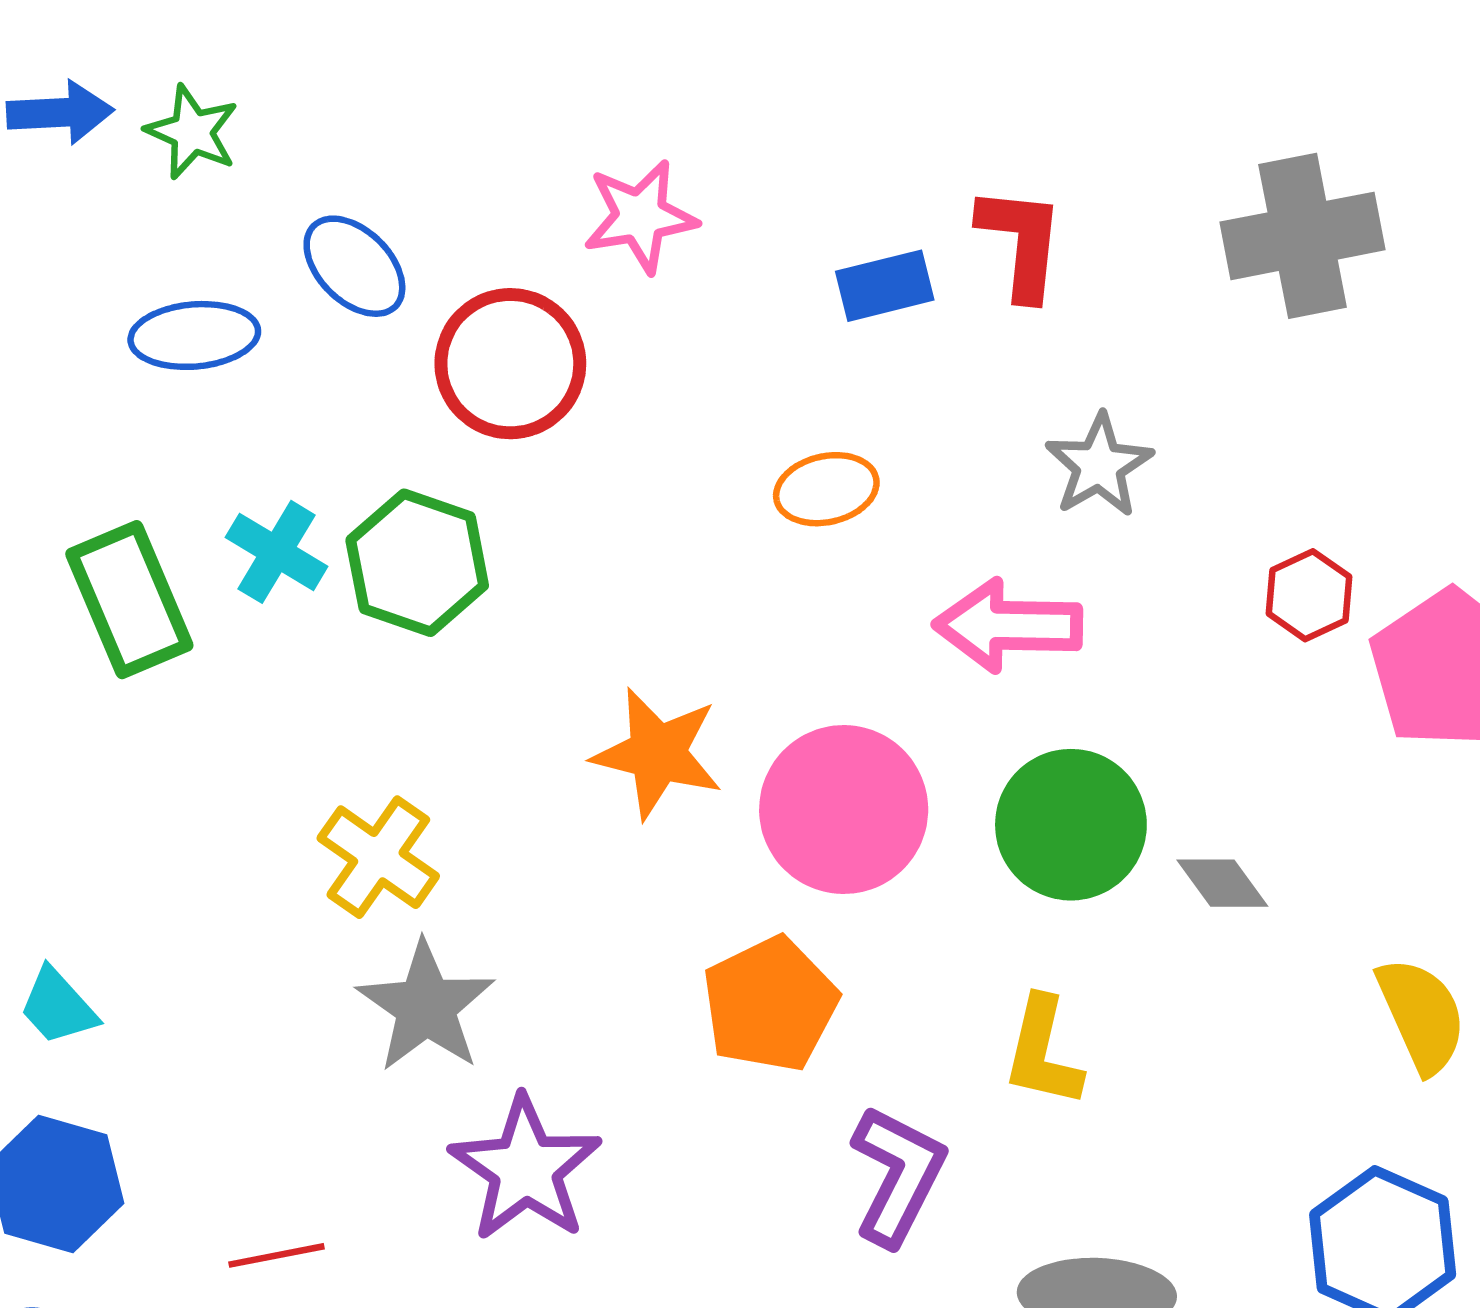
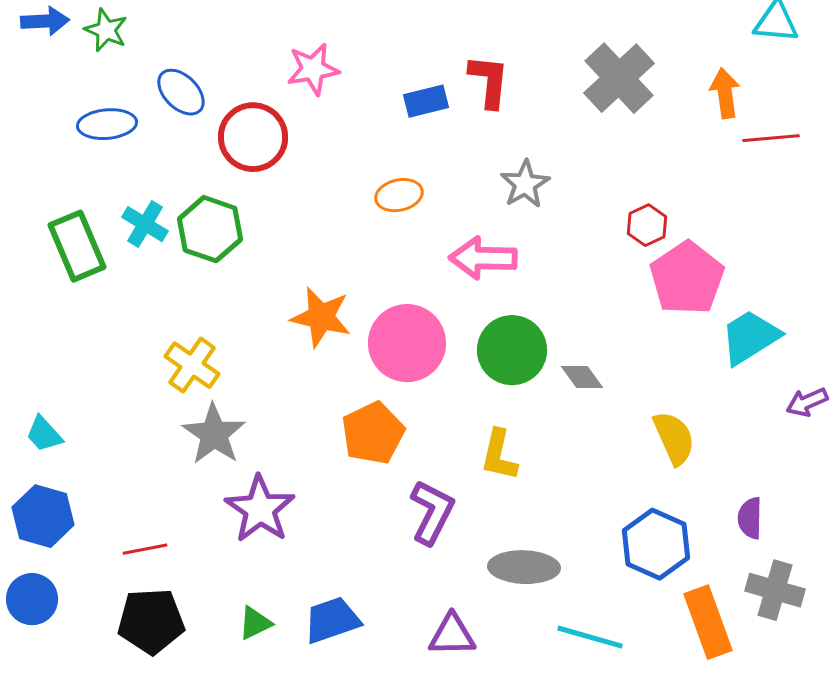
gray cross: (1303, 236) -> (619, 78), turned -32
red hexagon: (1309, 595) -> (647, 225), moved

